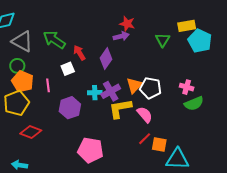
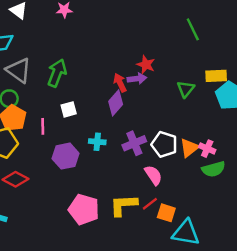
green arrow: (54, 40) -> (57, 73), turned 70
red arrow: (79, 53) -> (120, 83), moved
orange triangle: (134, 85) -> (189, 148), moved
purple cross: (111, 91) -> (134, 143), moved
yellow L-shape: (120, 109) -> (123, 205), moved

